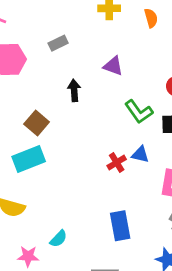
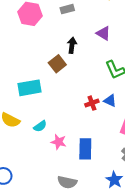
brown square: (37, 123) -> (57, 64), moved
cyan semicircle: (59, 239) -> (40, 126), moved
pink star: (28, 256) -> (59, 142), moved

